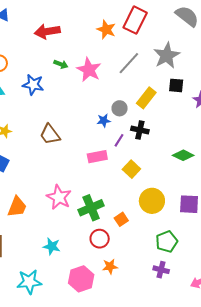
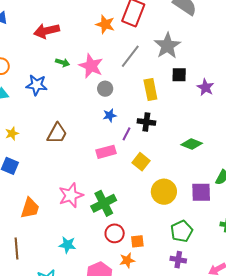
yellow rectangle: (146, 98) -> (150, 89), turned -45
gray circle: (120, 108) -> (105, 89), moved
brown trapezoid: (50, 134) -> (57, 133), turned -110
pink star: (59, 197) -> (71, 195), turned 30
orange square: (121, 219) -> (137, 241), moved, turned 32

